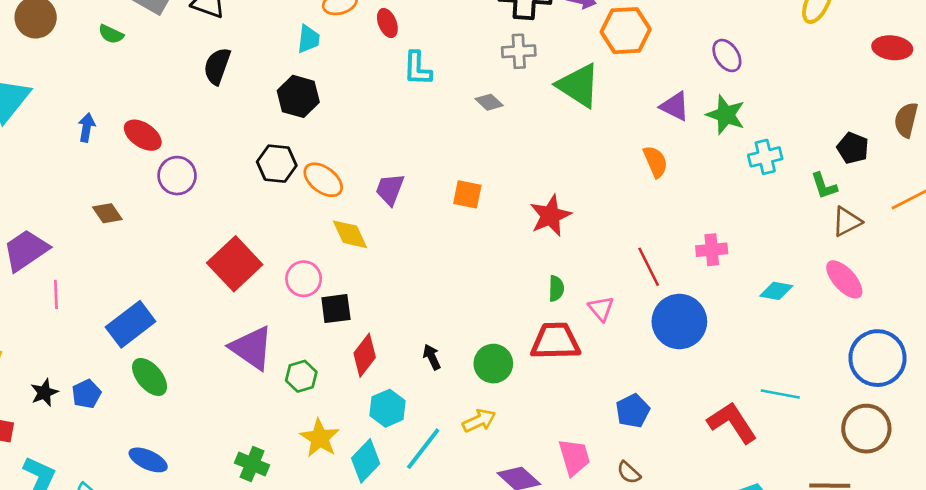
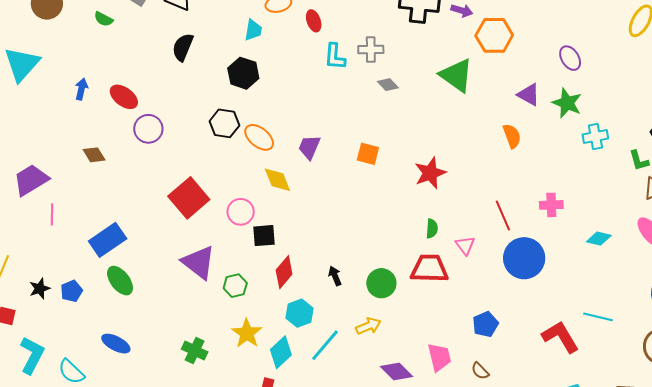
gray cross: (519, 51) -> (371, 49), moved

